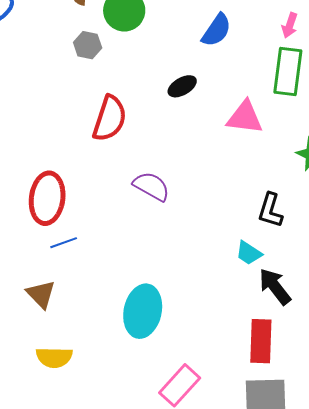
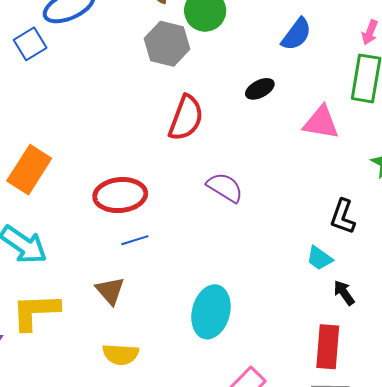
gray hexagon: (88, 45) -> (167, 44), size x1.6
red ellipse: (47, 198) -> (120, 195), turned 75
black arrow: (275, 286) -> (344, 293), size x0.7

